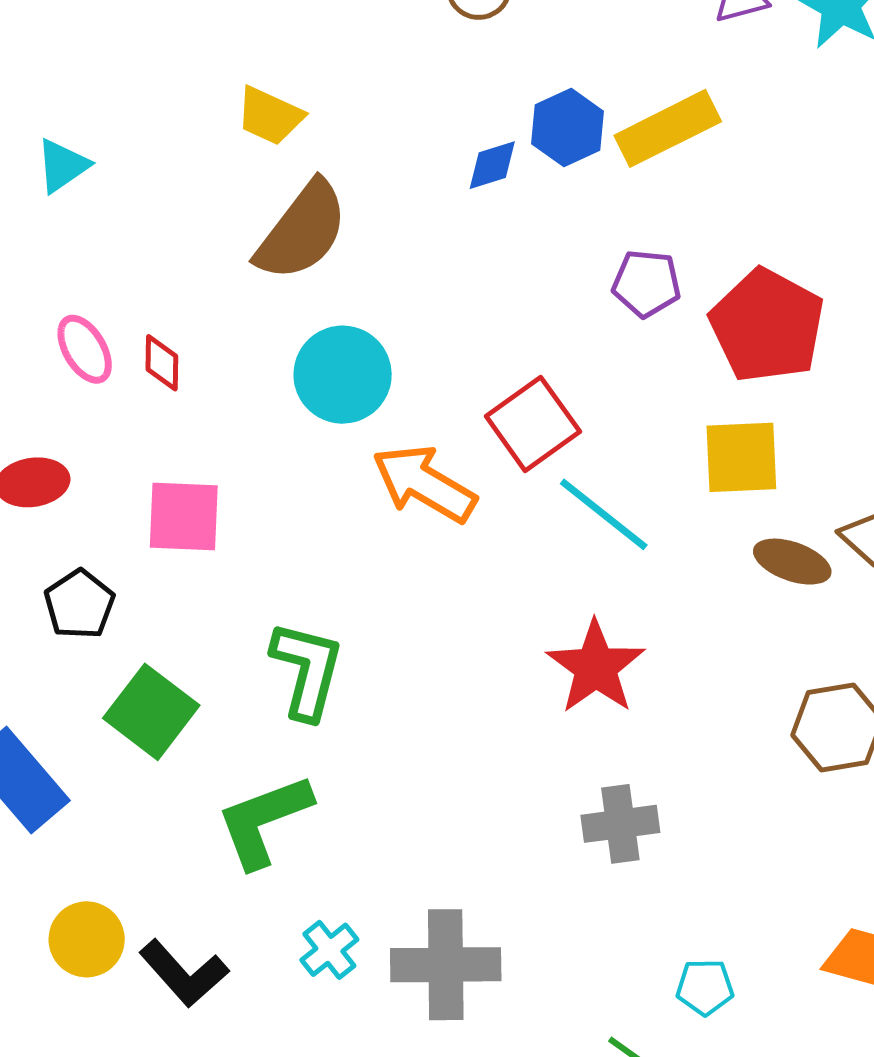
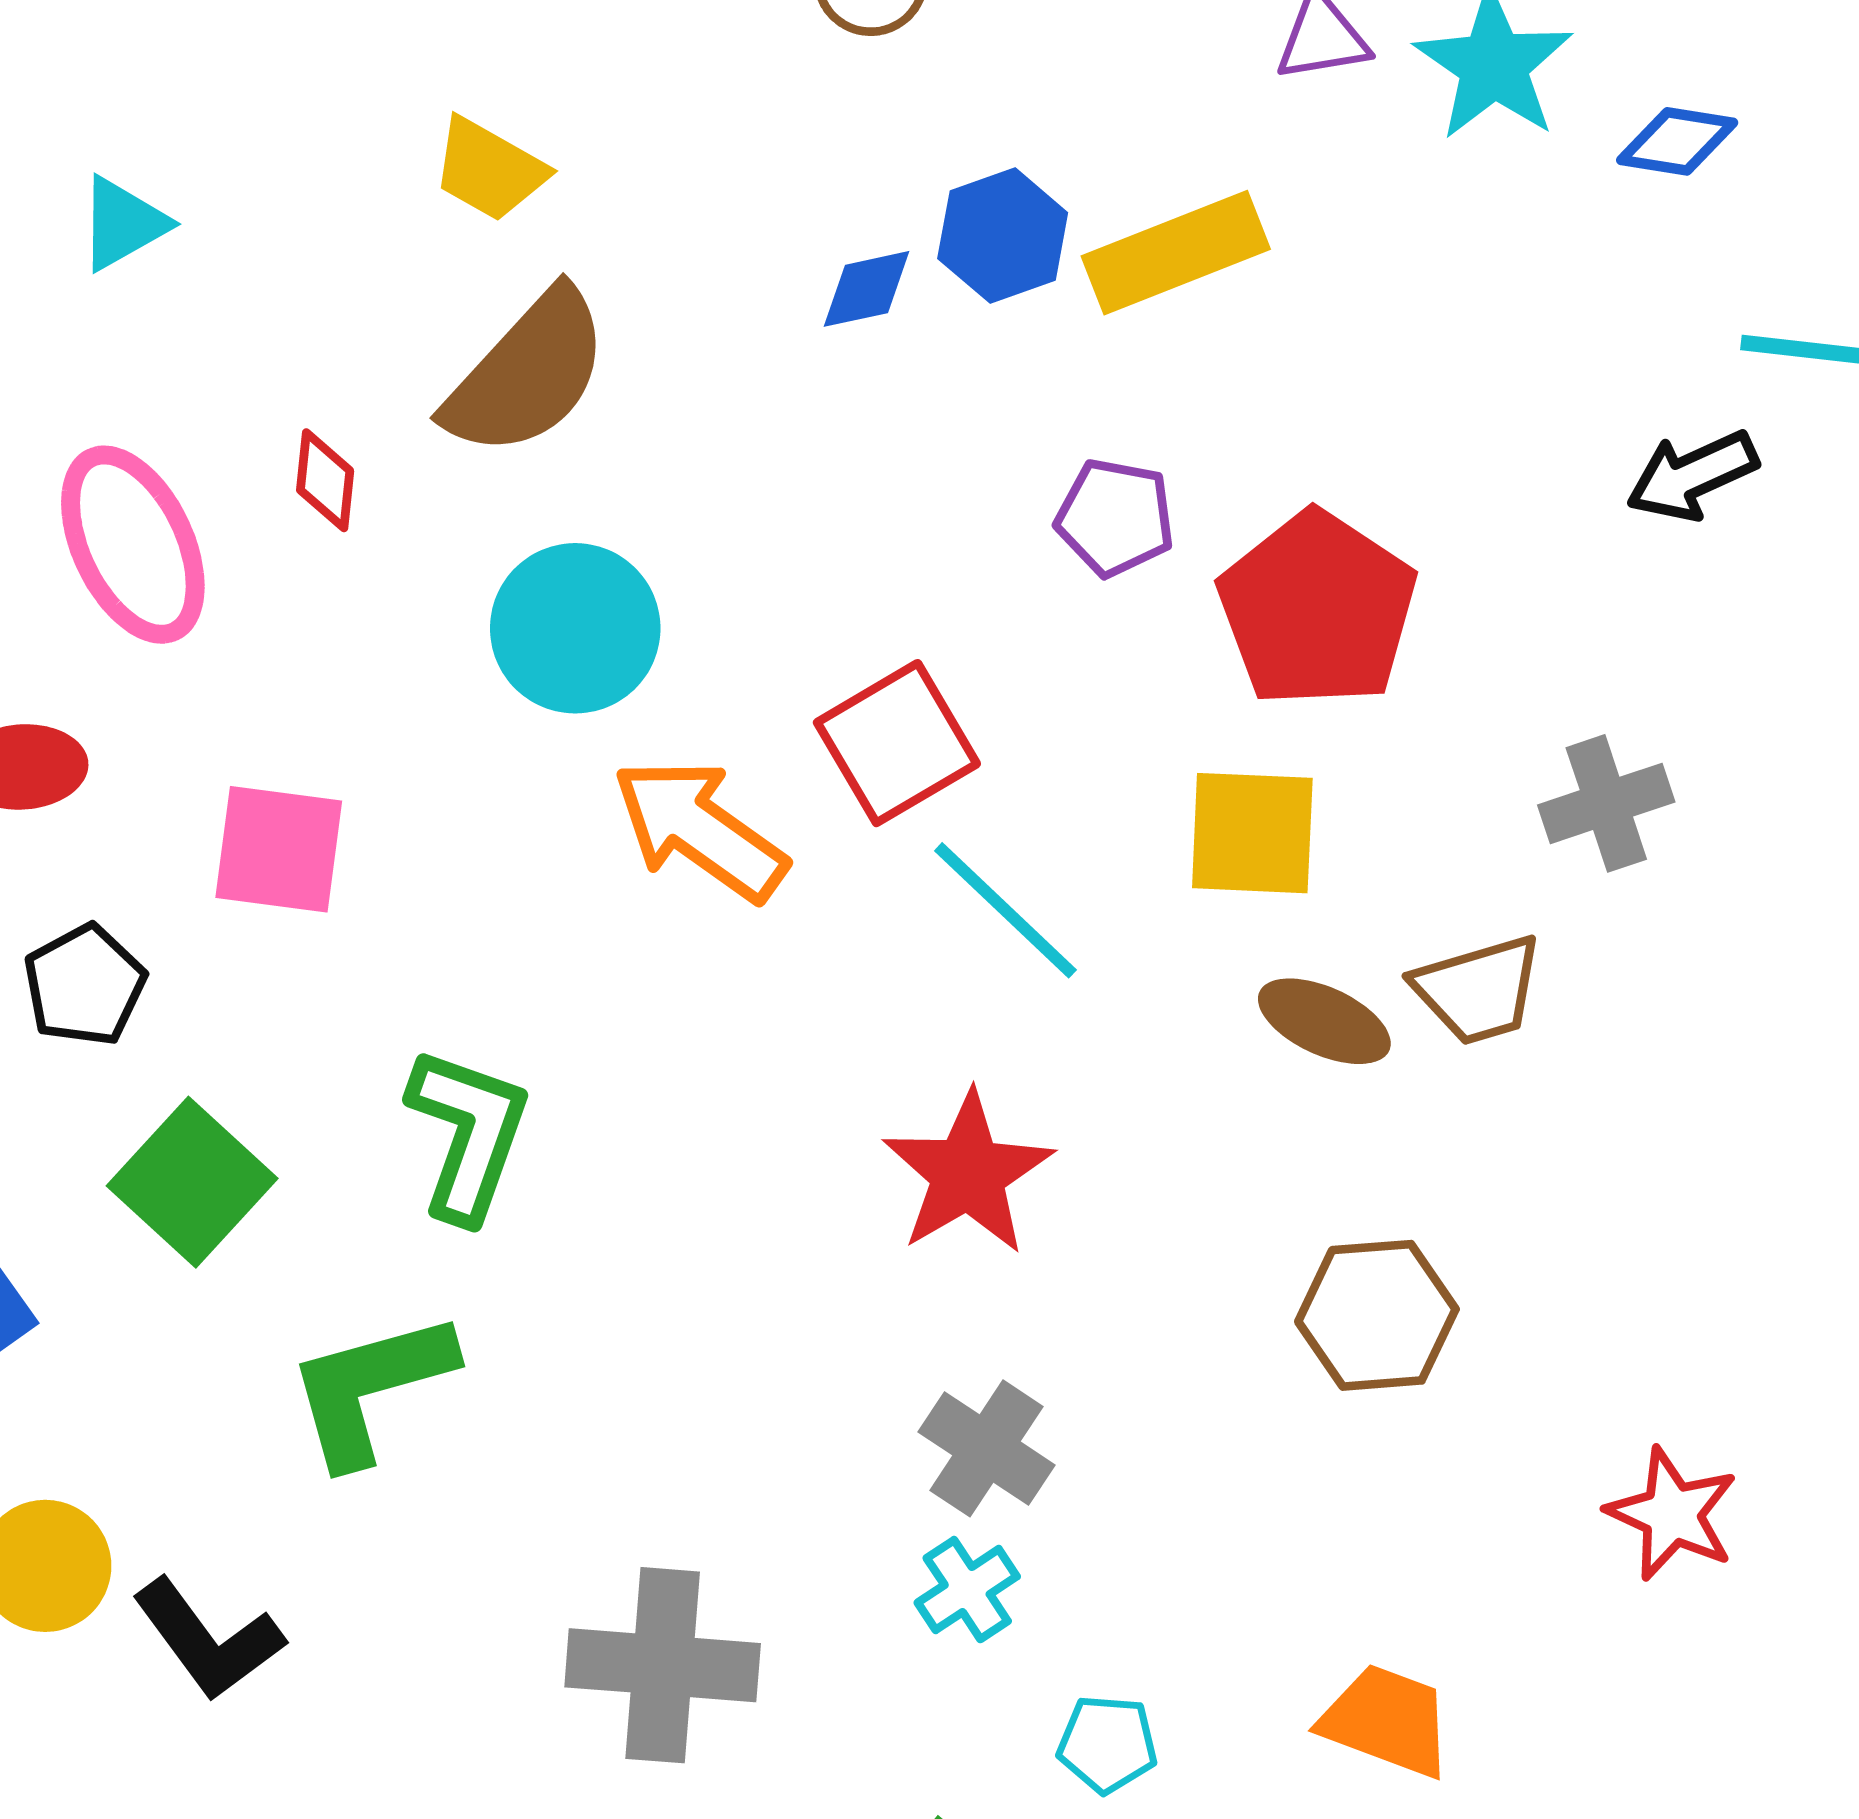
pink ellipse: (85, 349) -> (133, 545), size x1.6
red diamond: (162, 363) -> (325, 480), moved
gray cross: (620, 824) -> (987, 1448), turned 36
cyan cross: (329, 950) -> (967, 1590), moved

